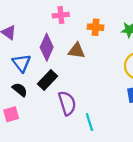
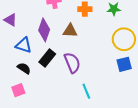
blue triangle: (22, 63) -> (24, 45), turned -30
purple semicircle: (67, 103) -> (72, 63), moved

